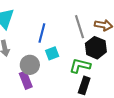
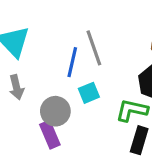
gray line: (80, 27) -> (94, 48), moved

